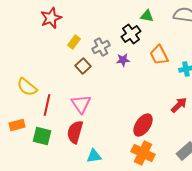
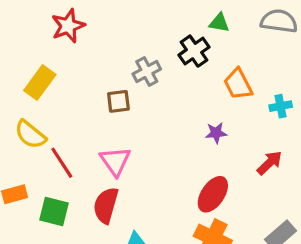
yellow rectangle: (74, 42) -> (40, 83), moved, size x1.5
purple star: (123, 60) -> (216, 133), moved
brown square: (83, 66) -> (118, 101), turned 35
red line: (47, 105) -> (62, 163), turned -45

